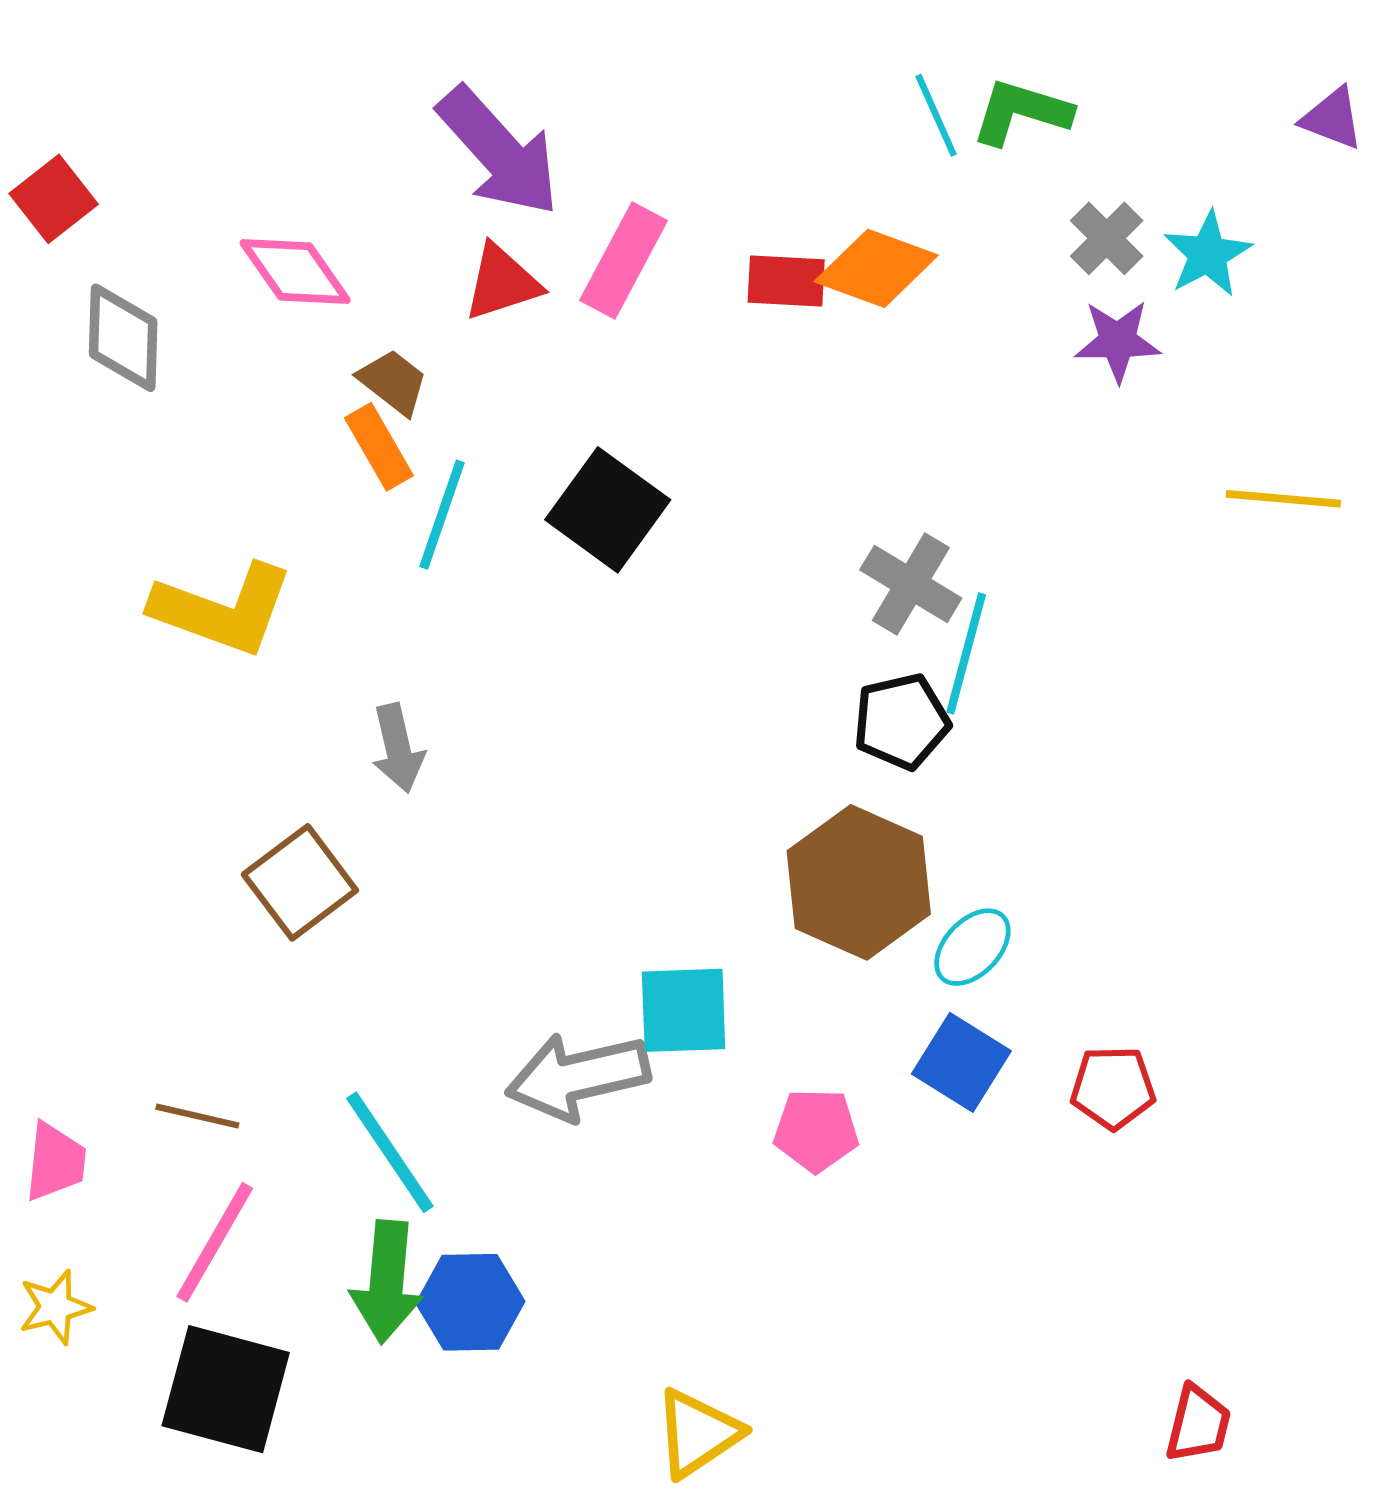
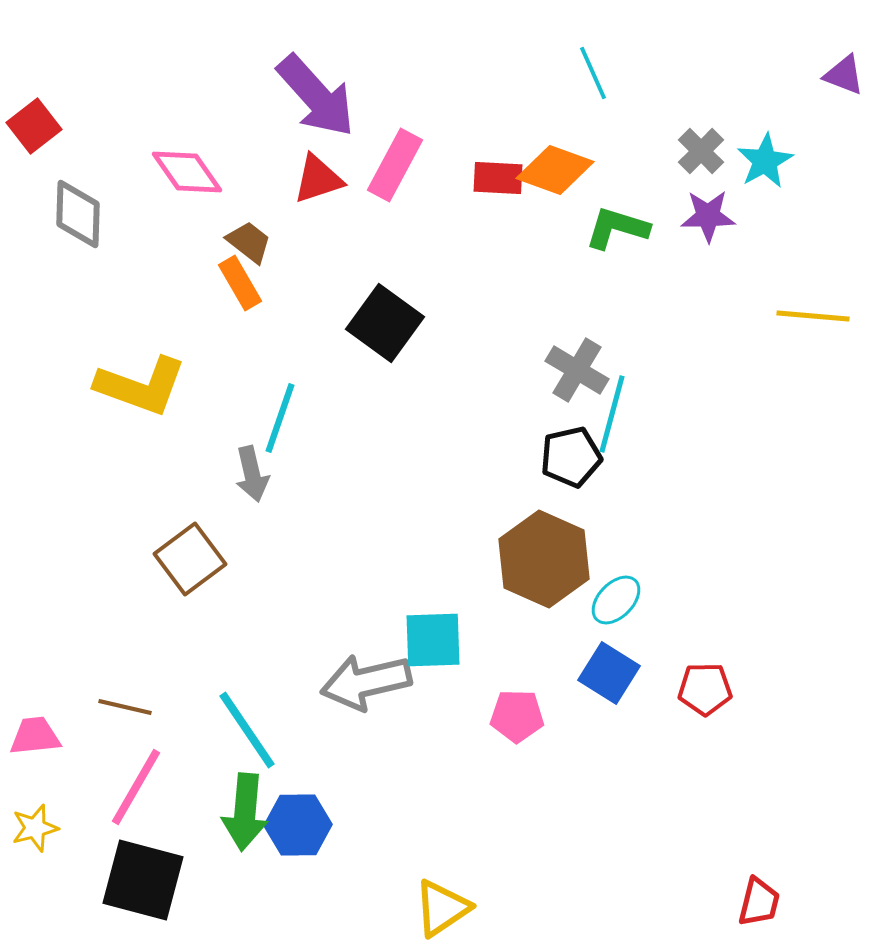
green L-shape: (1021, 112) -> (617, 228), moved
cyan line: (442, 515) -> (280, 418), moved
pink trapezoid: (55, 1162) -> (35, 736), turned -102

